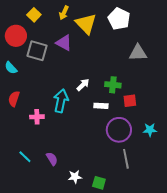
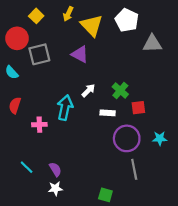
purple triangle: (64, 43) -> (80, 54), moved
gray square: (37, 51) -> (39, 54), turned -30
gray triangle: (138, 53) -> (152, 44), moved
green cross: (113, 85) -> (120, 91), turned 35
white star: (75, 177) -> (55, 188), moved

